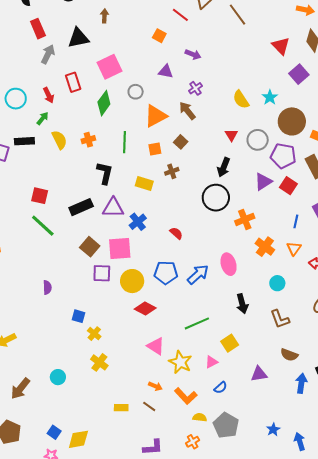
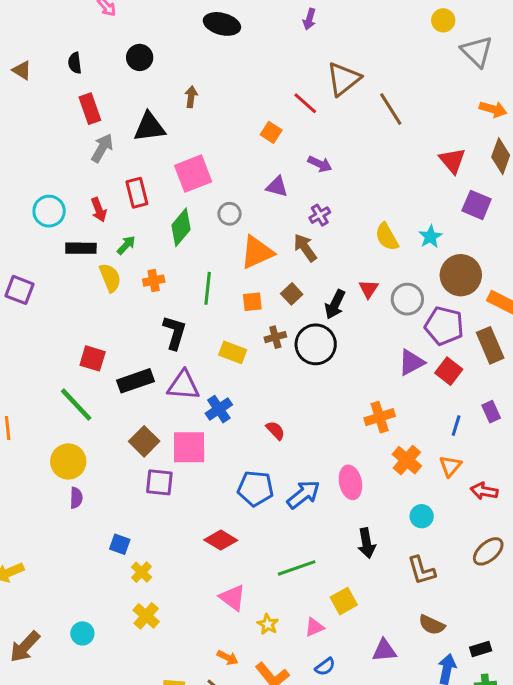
purple square: (299, 74) -> (477, 205), turned -30
green arrow: (43, 118) -> (126, 245), moved
black rectangle: (24, 141) -> (81, 248), moved
black arrow: (224, 167) -> (335, 304), moved
red square: (40, 196) -> (93, 358), moved
black circle: (216, 198) -> (316, 344), moved
yellow circle: (132, 281) -> (68, 461), moved
yellow star: (180, 362) -> (268, 624), size x0.6

